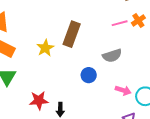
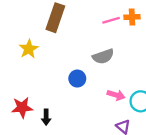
orange cross: (138, 20) -> (132, 17), turned 32
brown rectangle: (72, 34) -> (55, 18), moved

